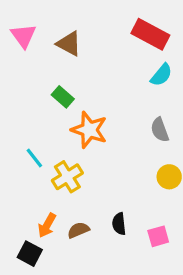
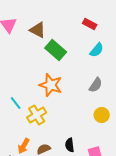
red rectangle: (150, 34) -> (90, 24), size x0.6
green rectangle: (63, 97) -> (56, 50), moved, size x1.5
gray semicircle: (160, 130) -> (96, 85), turned -126

